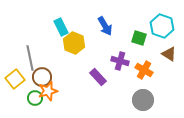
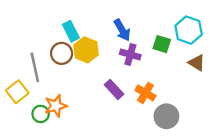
purple cross: (120, 61) -> (130, 55), moved
orange cross: (144, 70) -> (145, 93), moved
brown circle: (42, 77) -> (62, 53), moved

